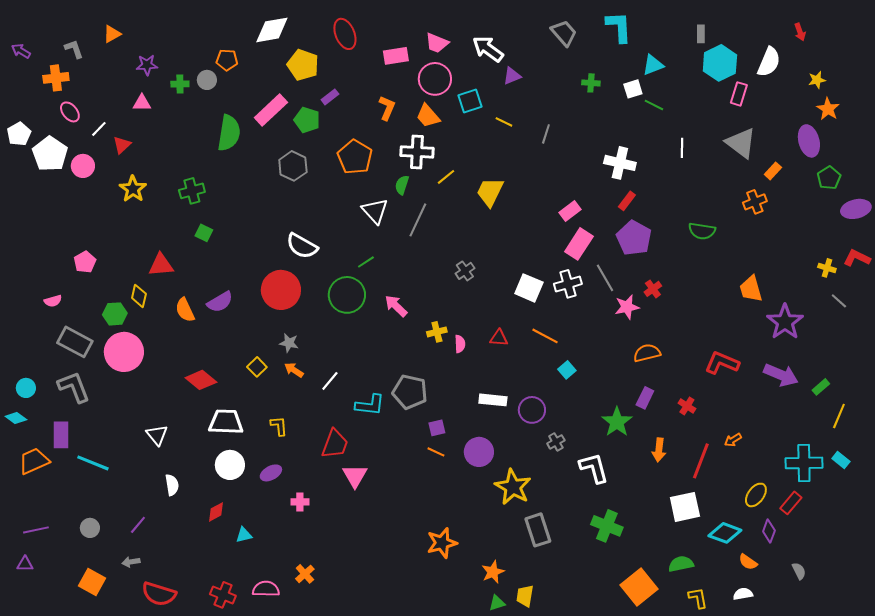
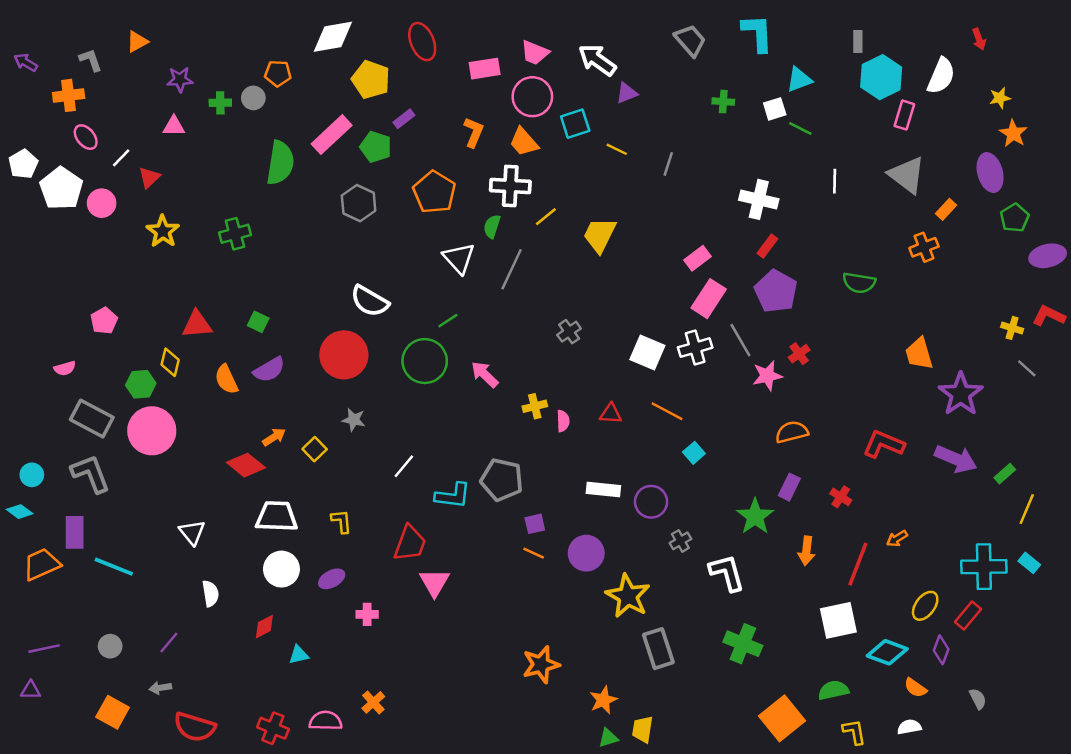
green square: (204, 233) -> (258, 322), moved
orange arrow: (294, 370) -> (274, 437), moved, turned 114

